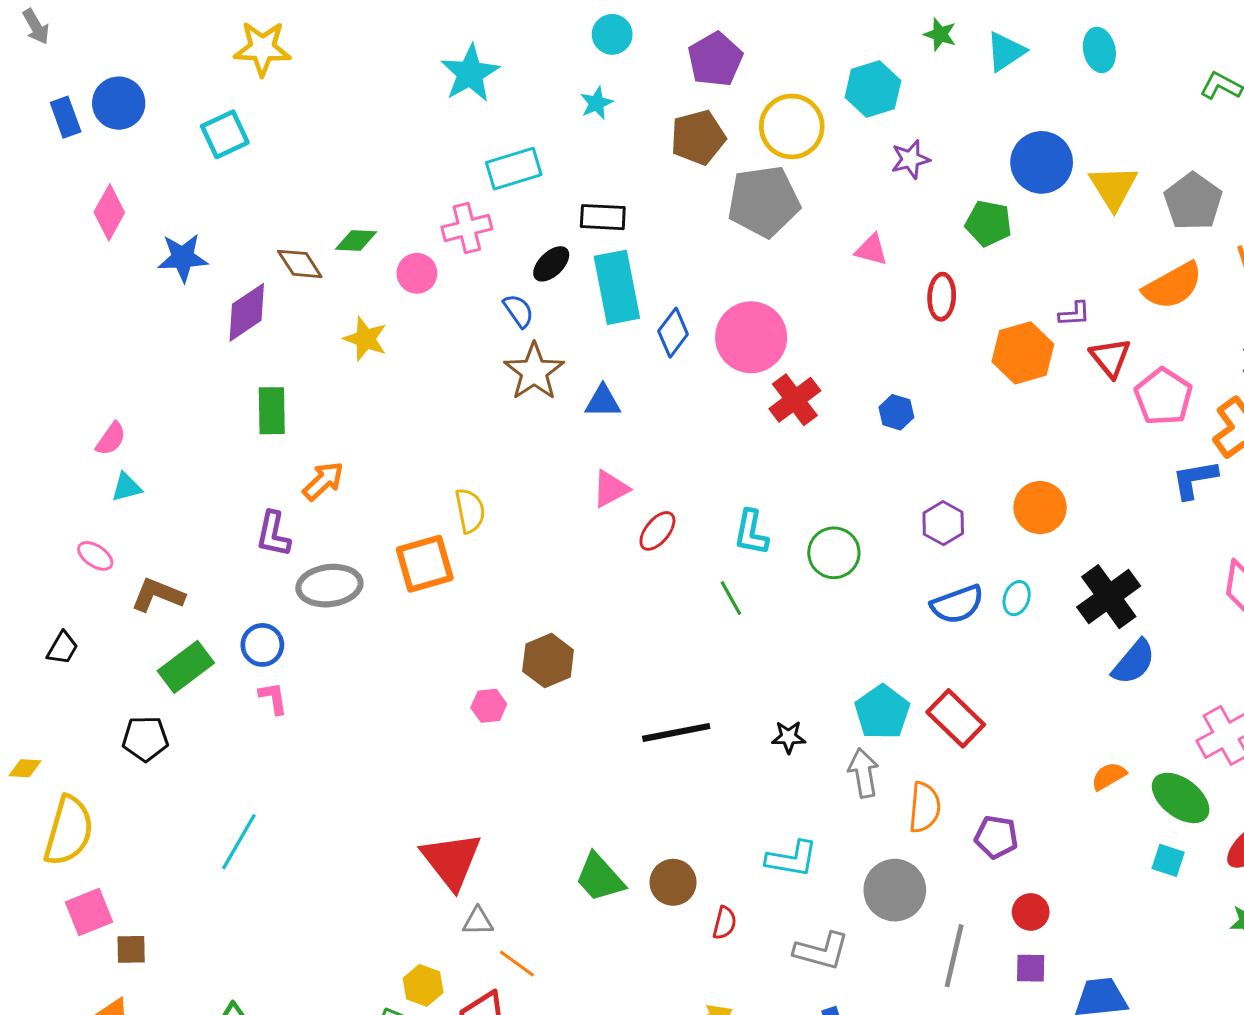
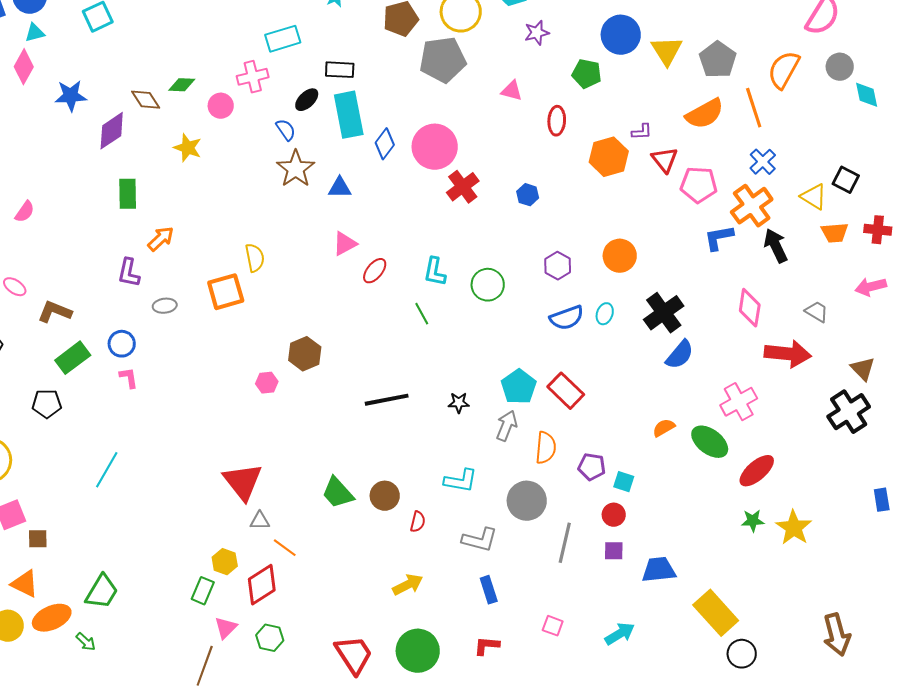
pink pentagon: (1163, 397) -> (699, 185), turned -30
cyan triangle: (126, 487) -> (35, 33), moved
gray ellipse: (329, 586) -> (165, 306), size x0.6
gray arrow: (864, 773) -> (507, 426), turned 32
cyan square: (1168, 860) -> (624, 482), moved

